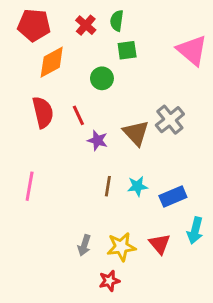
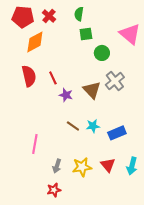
red cross: (86, 25) -> (49, 16), moved
green circle: (102, 78) -> (102, 53), moved
pink line: (30, 186) -> (35, 144), moved
brown line: (108, 186) -> (73, 126), turned -64
cyan arrow: (195, 231) -> (132, 166), moved
red star: (109, 281) -> (54, 190), moved

